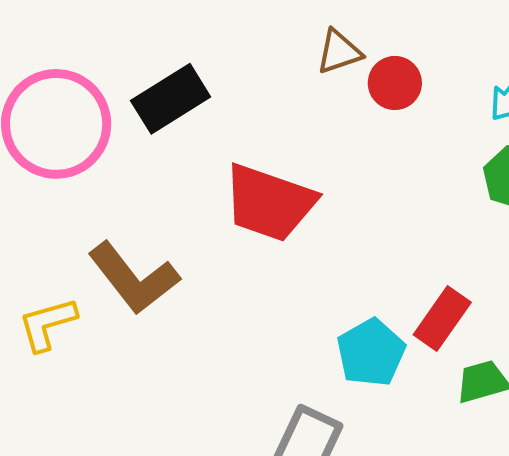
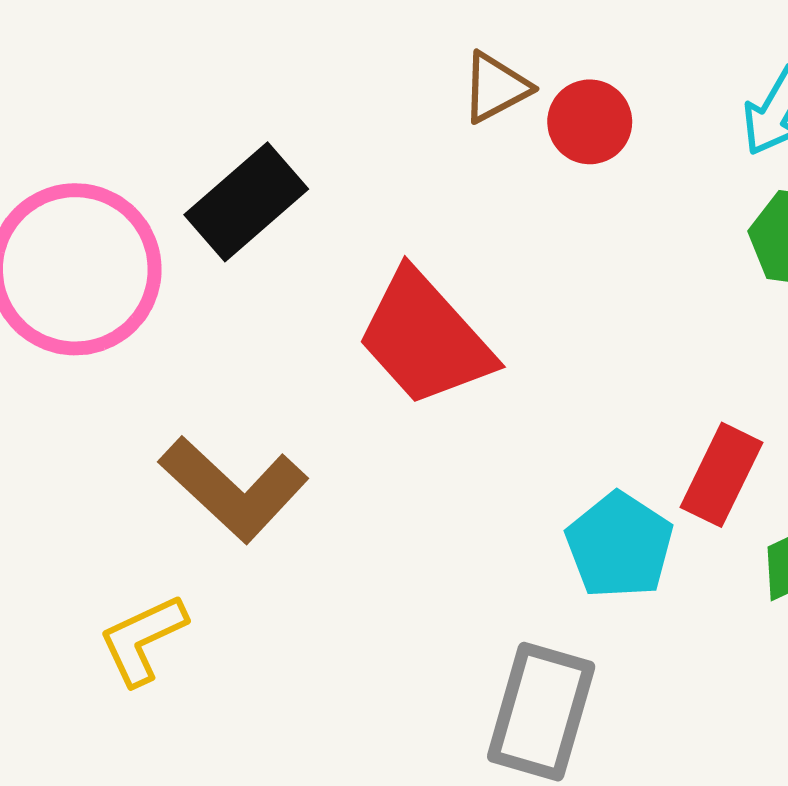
red trapezoid: (269, 203) -> (425, 338), turned 38
yellow L-shape: (47, 324) -> (143, 640), moved

